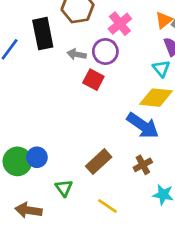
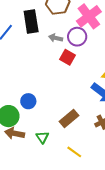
pink cross: (120, 24) -> (89, 16), size x1.4
blue circle: (37, 157) -> (28, 101), moved
brown arrow: (28, 210) -> (15, 133), moved

